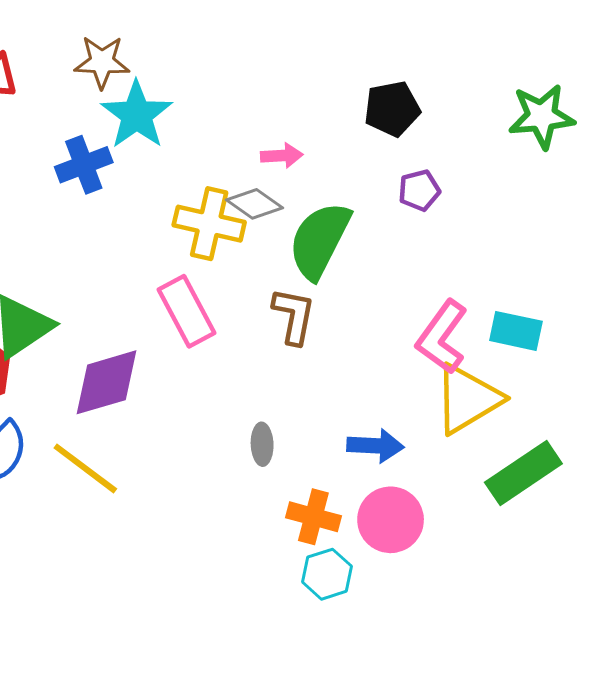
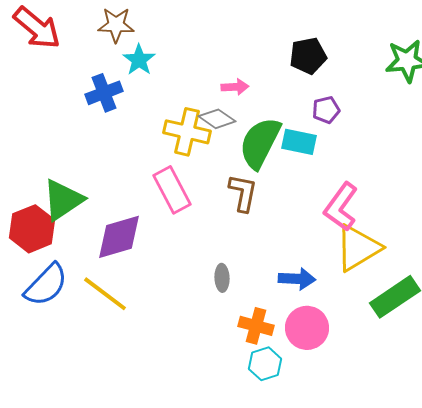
cyan star: (137, 115) -> (139, 60), size x0.7
cyan rectangle: (516, 331) -> (299, 142), moved

